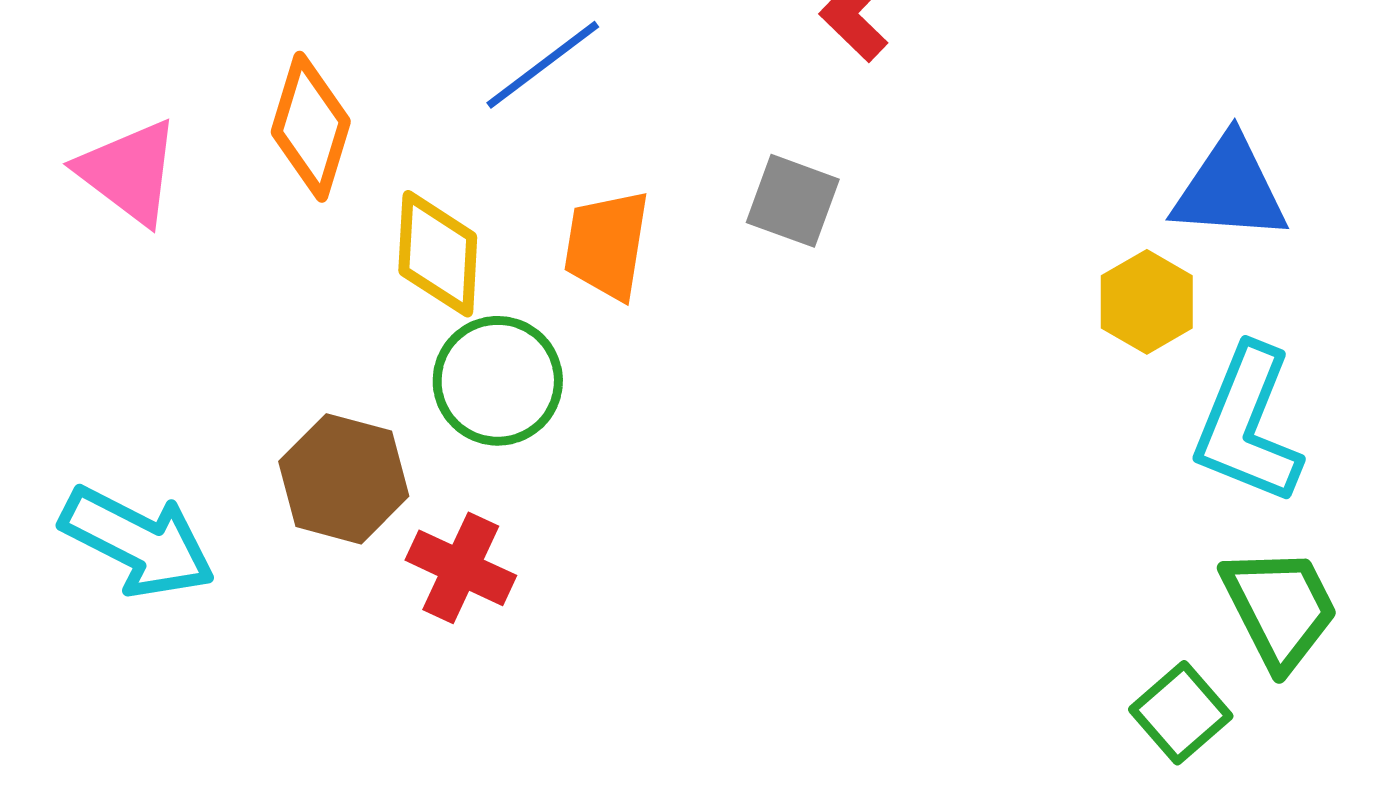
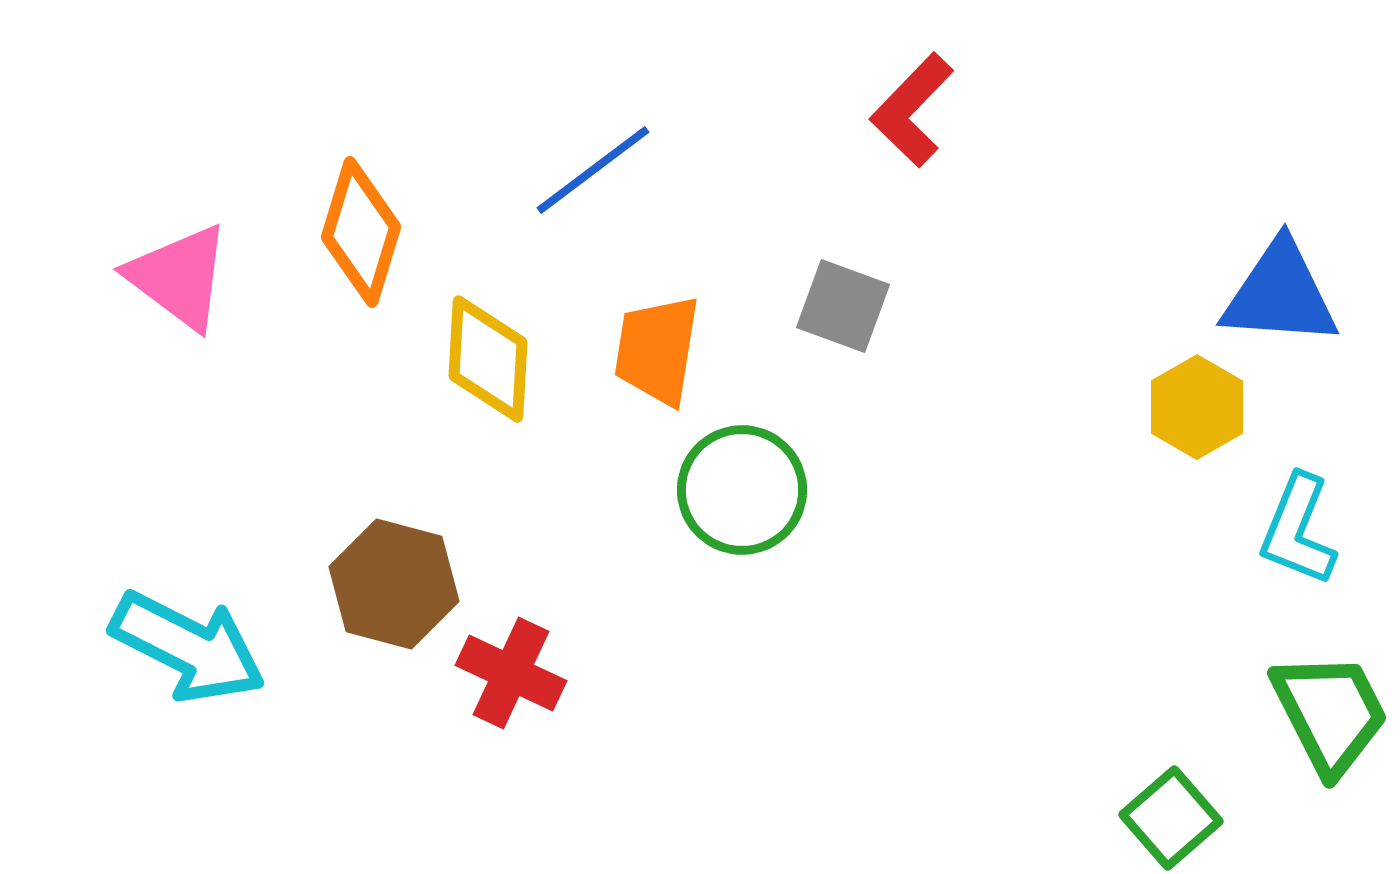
green circle: (498, 381) -> (742, 490), moved
cyan L-shape: (1248, 425) -> (1298, 530), size x0.7
green square: (1181, 713) -> (1171, 818), moved

